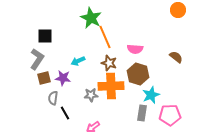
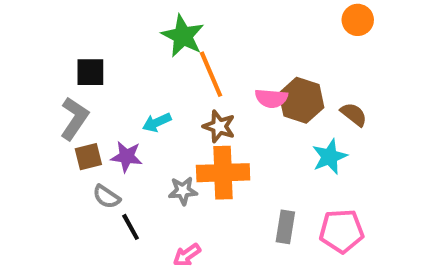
brown hexagon: (138, 74) -> (301, 100), moved
cyan star: (151, 95) -> (330, 157), moved
gray semicircle: (53, 98) -> (106, 197), turned -64

